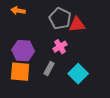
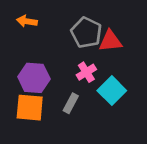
cyan square: (78, 74) -> (112, 91), moved

